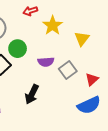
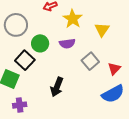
purple semicircle: (46, 62) -> (67, 44), moved

